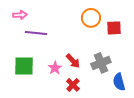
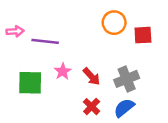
pink arrow: (20, 15) -> (15, 31), moved
pink star: (55, 68) -> (63, 71), moved
blue semicircle: (119, 82) -> (124, 108), moved, turned 66

